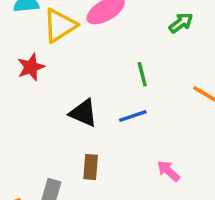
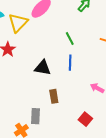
blue line: (133, 116) -> (70, 63), turned -56

